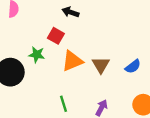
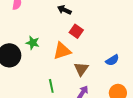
red square: (56, 36) -> (76, 31), moved
brown triangle: (101, 65) -> (81, 69), moved

